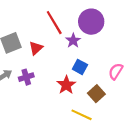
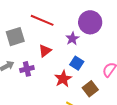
red line: (54, 23) -> (42, 20), moved, turned -40
red triangle: (36, 48) -> (45, 51), moved

